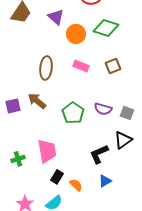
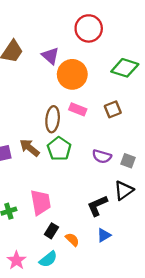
green diamond: (106, 28) -> (125, 68), moved
orange circle: (76, 34) -> (72, 74), size x1.4
brown ellipse: (46, 68) -> (53, 119), moved
green pentagon: (73, 113) -> (59, 149), moved

